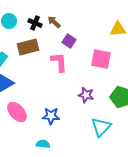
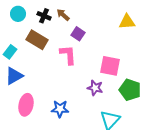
brown rectangle: (28, 47) -> (37, 40), turned 45
pink square: (101, 59) -> (110, 66), moved
pink ellipse: (17, 112) -> (26, 105), turned 55

